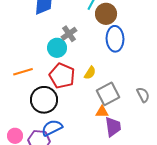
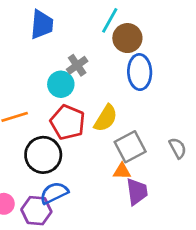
yellow semicircle: (90, 73) -> (106, 118), size x1.5

